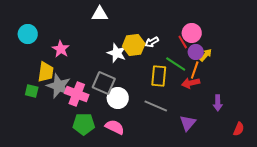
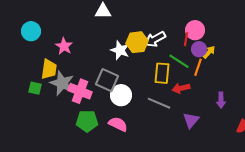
white arrow: (152, 42) -> (155, 39), size x1.5
red line: (183, 42) -> (186, 39), turned 40
red arrow: (191, 83) -> (181, 88), moved

